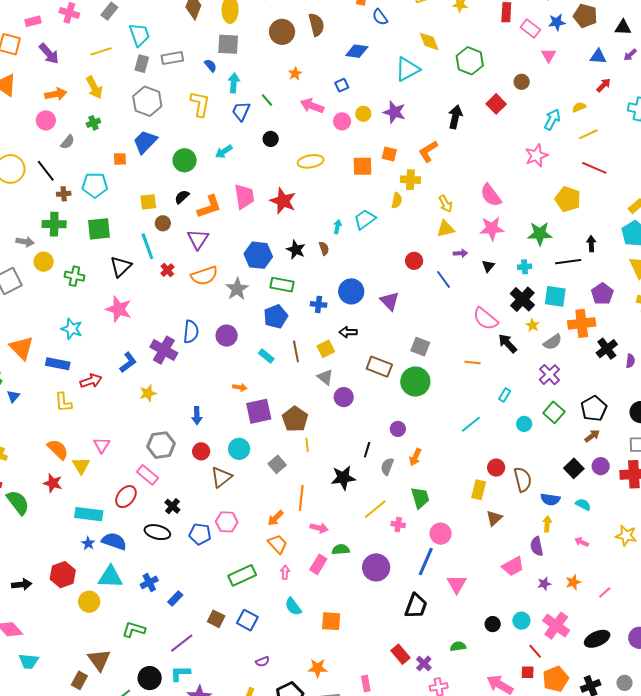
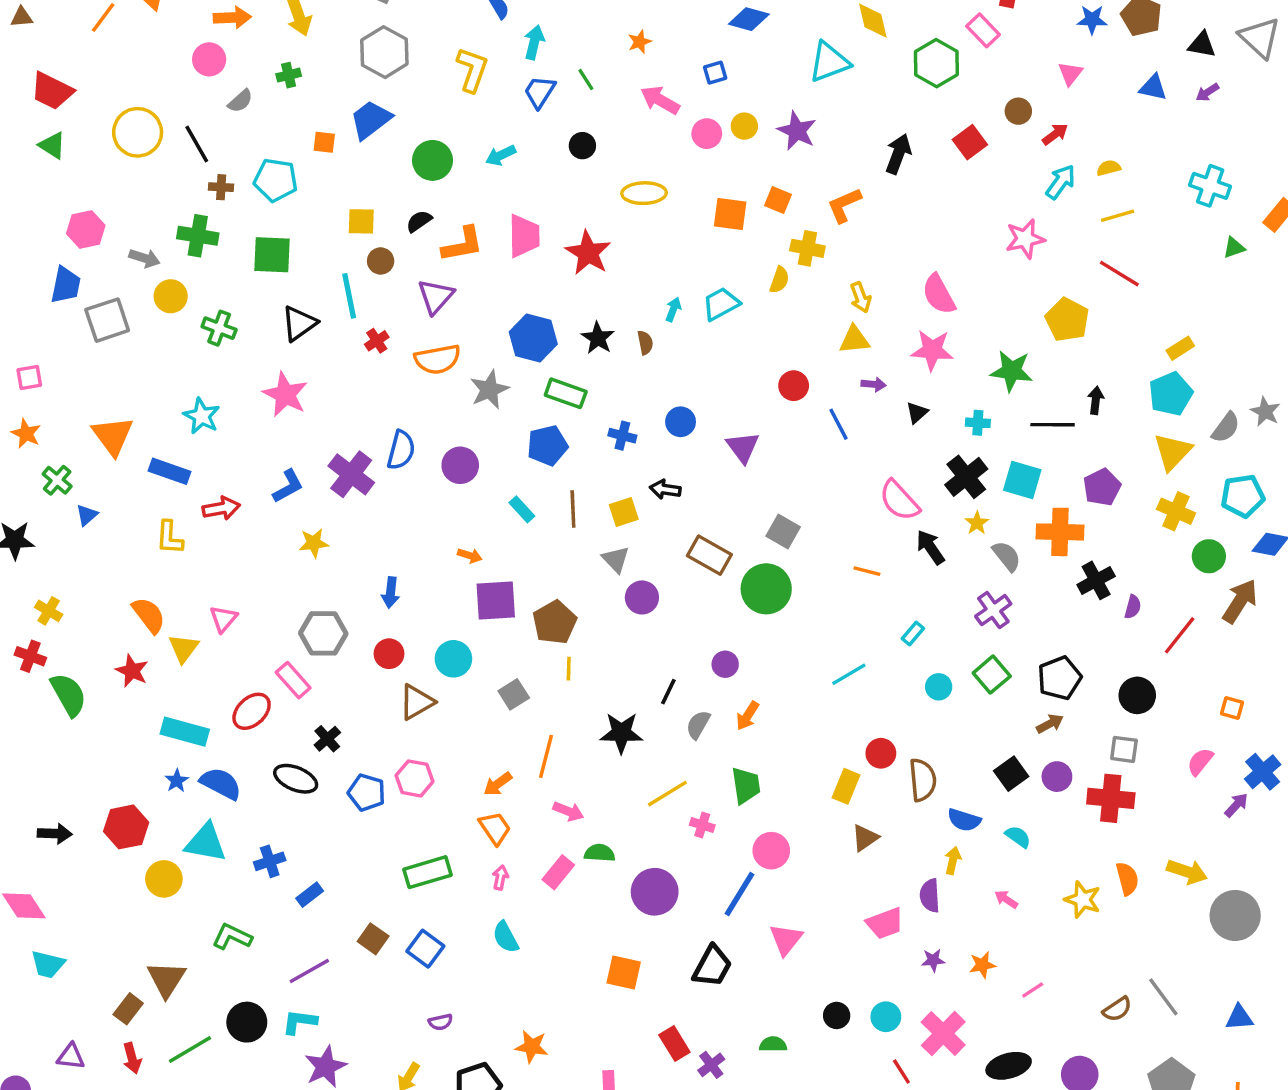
pink rectangle: (530, 28) -> (983, 30), moved
red arrow: (604, 85) -> (1055, 134), moved
blue circle: (351, 291) -> (681, 422), size x0.7
gray semicircle: (553, 342) -> (1007, 556), turned -102
orange square: (331, 621) -> (624, 973), moved

